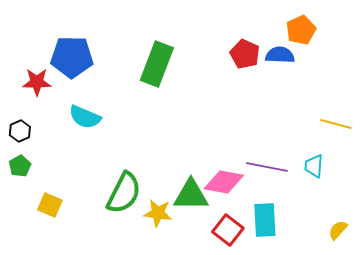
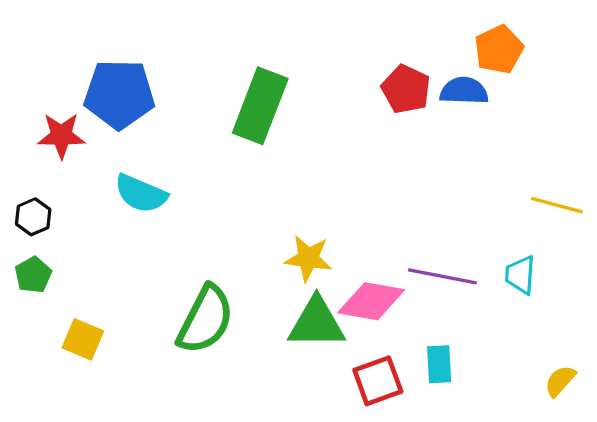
yellow star: (158, 213) -> (308, 258), moved
cyan rectangle: (265, 220) -> (439, 364), size x0.7
red square: (228, 230) -> (378, 381), turned 32

